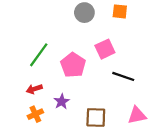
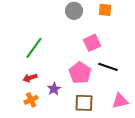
pink pentagon: (73, 65) -> (80, 73), moved

